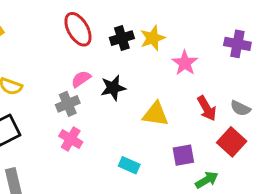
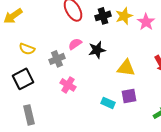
pink star: (185, 63) -> (146, 22), moved
gray cross: (68, 104) -> (57, 59), moved
purple square: (183, 155) -> (129, 96), moved

